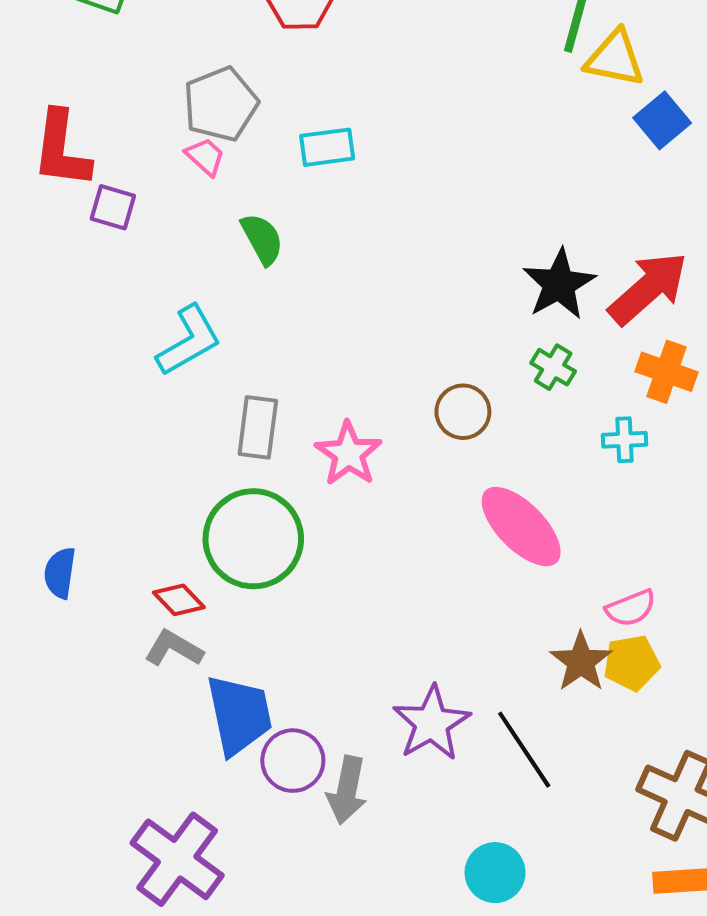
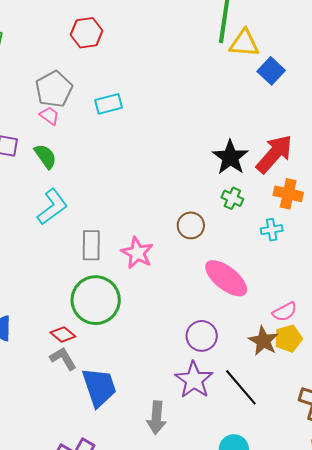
green semicircle: (262, 239) -> (45, 156), moved
gray L-shape: (174, 648) -> (63, 359), turned 36
purple circle: (293, 761) -> (202, 336), moved

